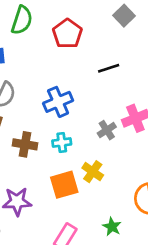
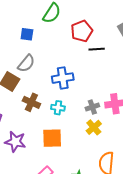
black line: (109, 68) -> (97, 49), moved
yellow cross: (93, 172) -> (94, 127), moved

